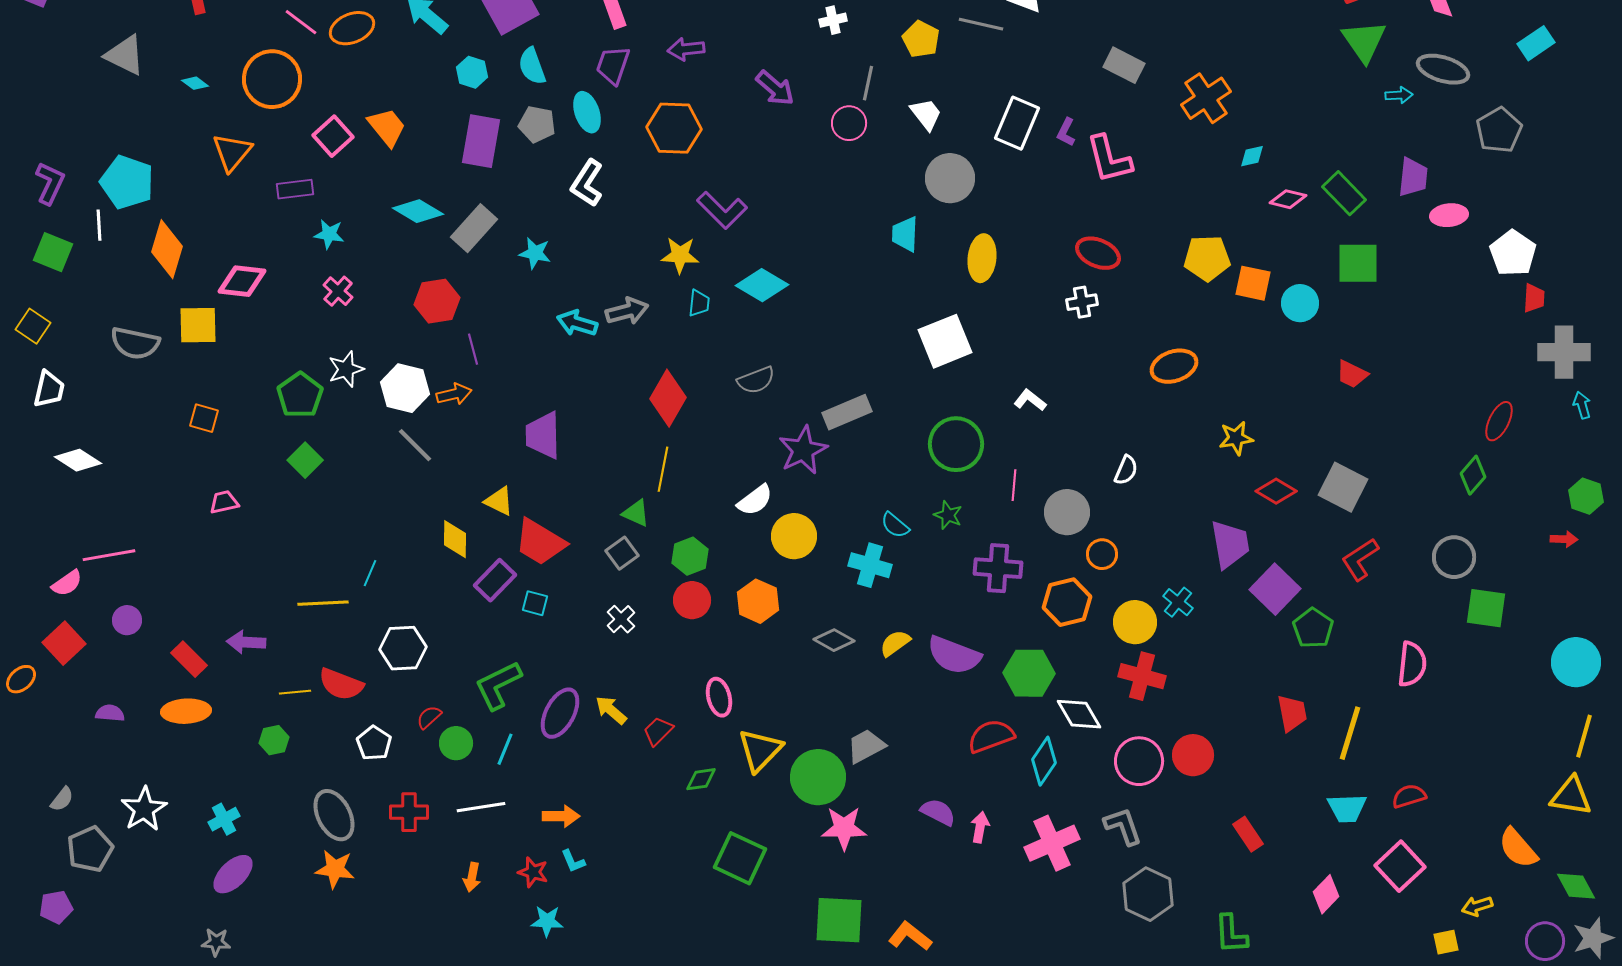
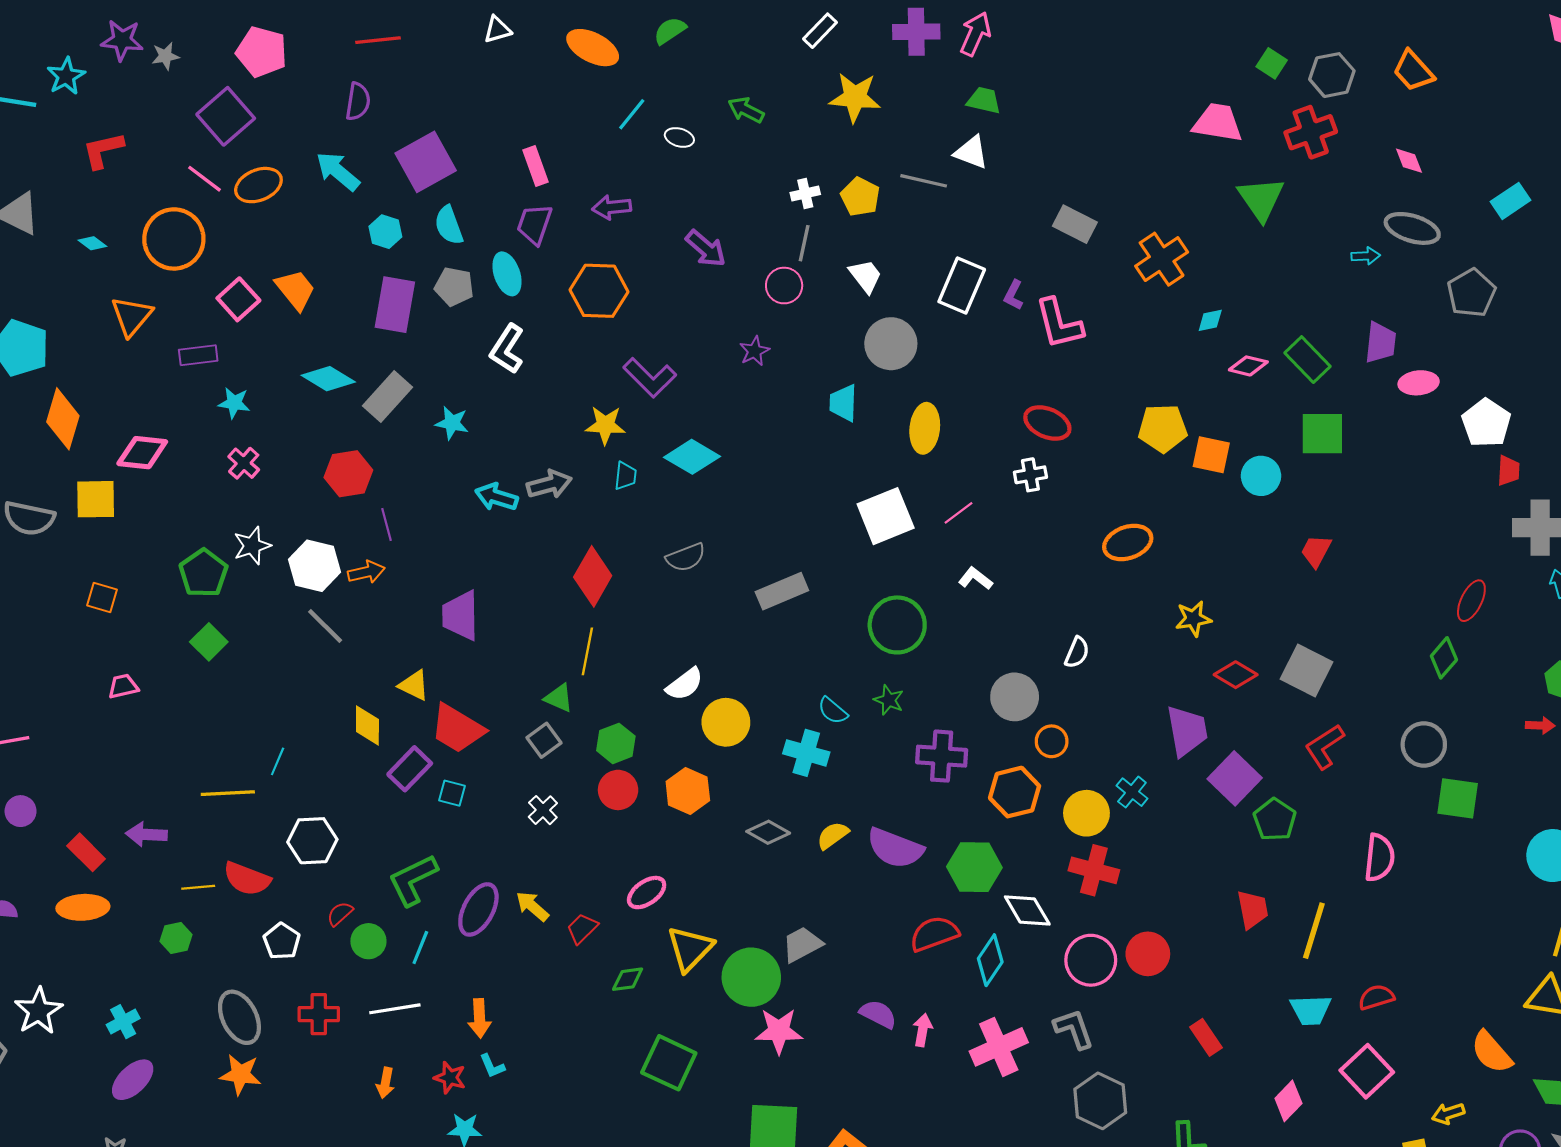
white cross: (833, 20) -> (805, 194), moved
green triangle: (1364, 41) -> (1261, 199), moved
red trapezoid: (1352, 374) -> (1316, 551), turned 92
purple star: (803, 450) -> (754, 351), moved, size x0.6
pink line: (1014, 485) -> (959, 513), moved, turned 48
pink ellipse: (719, 697) -> (647, 893), turned 69
orange arrow: (561, 816) -> (479, 1018), turned 87

